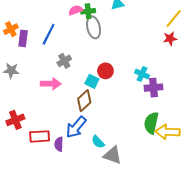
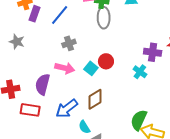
pink arrow: (51, 84) -> (65, 68), moved
purple cross: (153, 88) -> (153, 52), moved
brown diamond: (84, 101) -> (95, 99), moved
purple semicircle: (59, 144) -> (42, 84), moved, size x1.5

